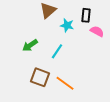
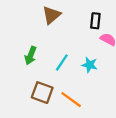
cyan star: (67, 25) -> (90, 65), moved
green arrow: (30, 45) -> (31, 56), turned -35

